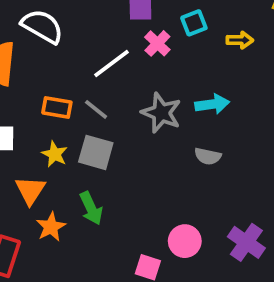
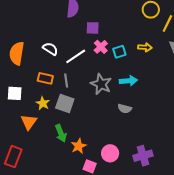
cyan square: (194, 23) -> (119, 52), moved
white semicircle: (42, 26) -> (50, 49), moved, size x0.7
gray line: (96, 109) -> (66, 81), turned 40
orange star: (51, 227) -> (79, 146), moved
purple cross: (246, 242) -> (143, 156), turned 36

